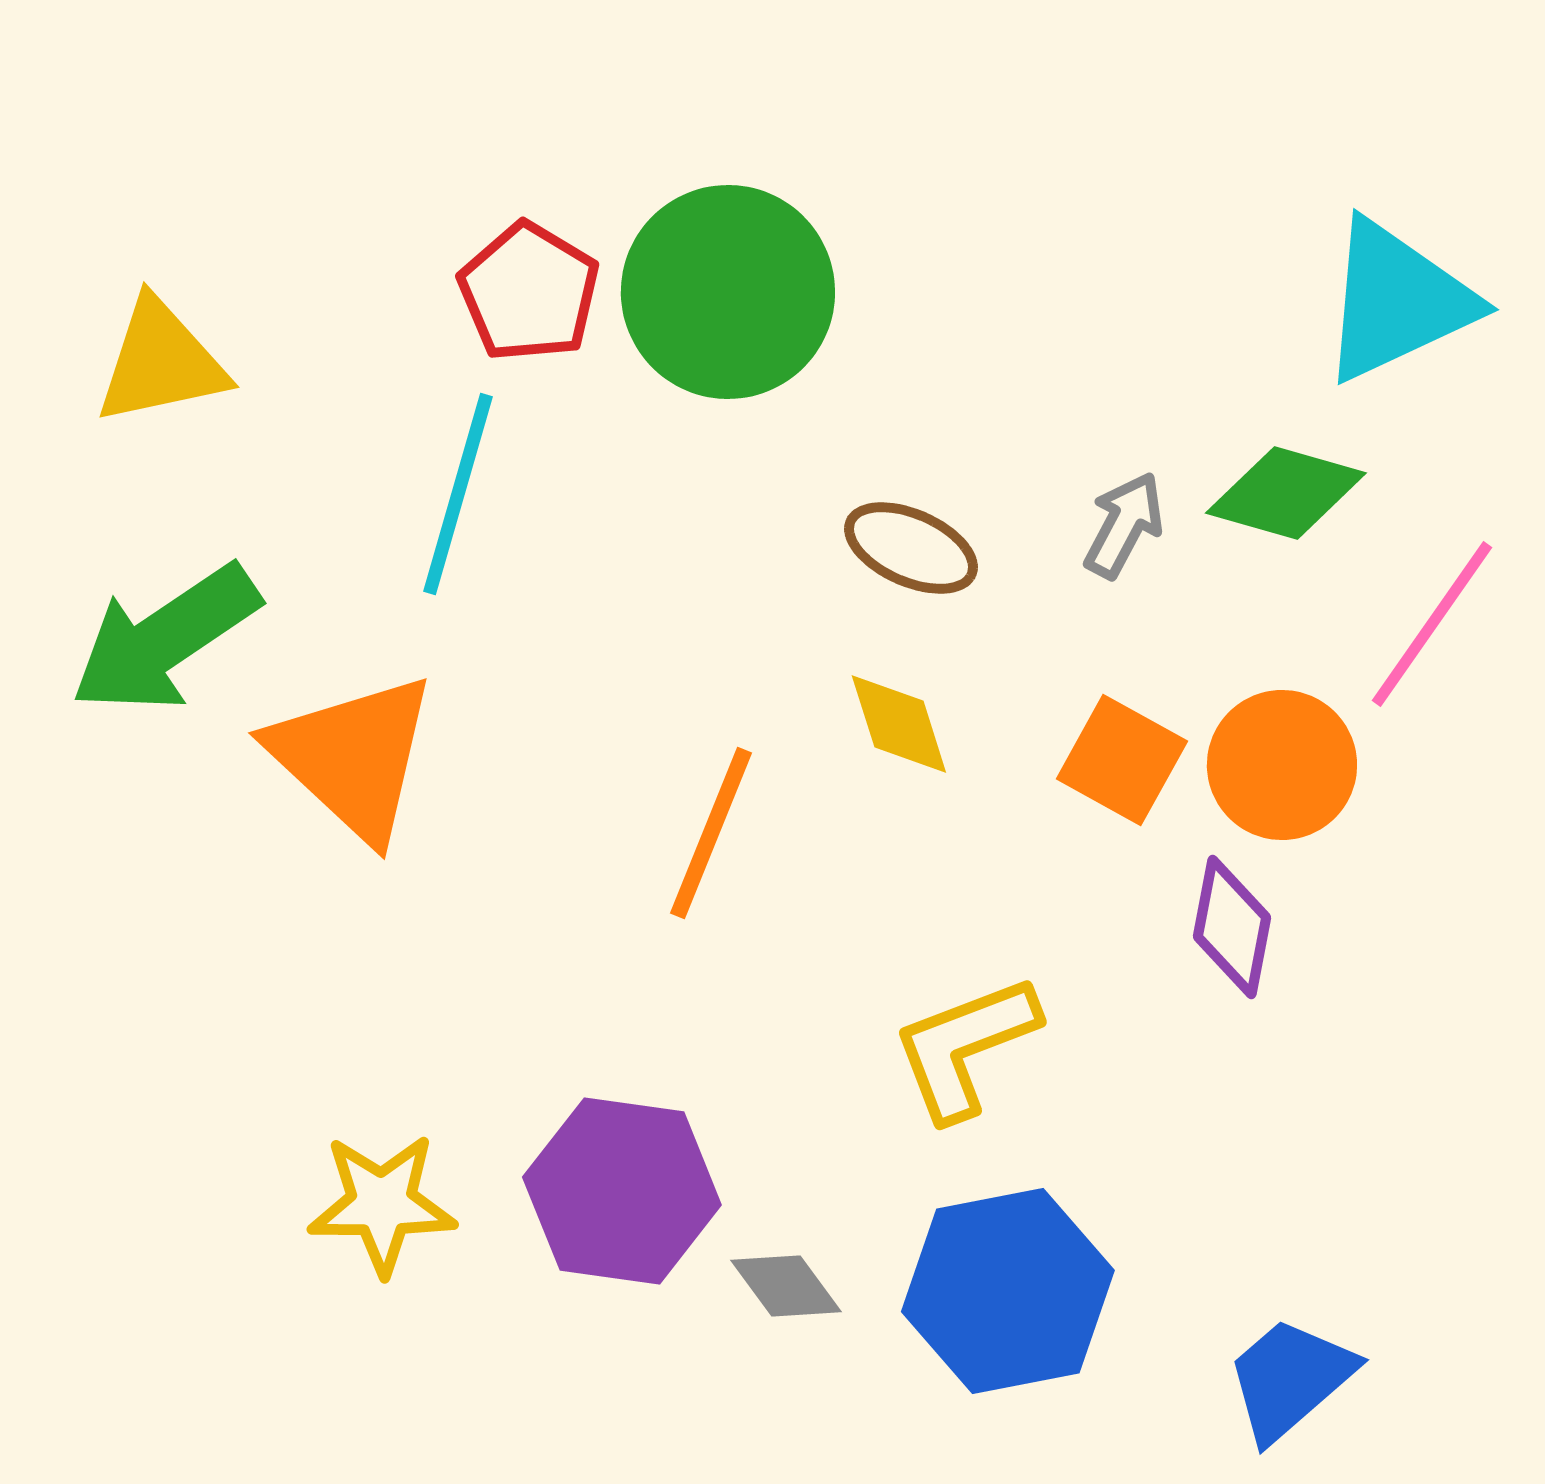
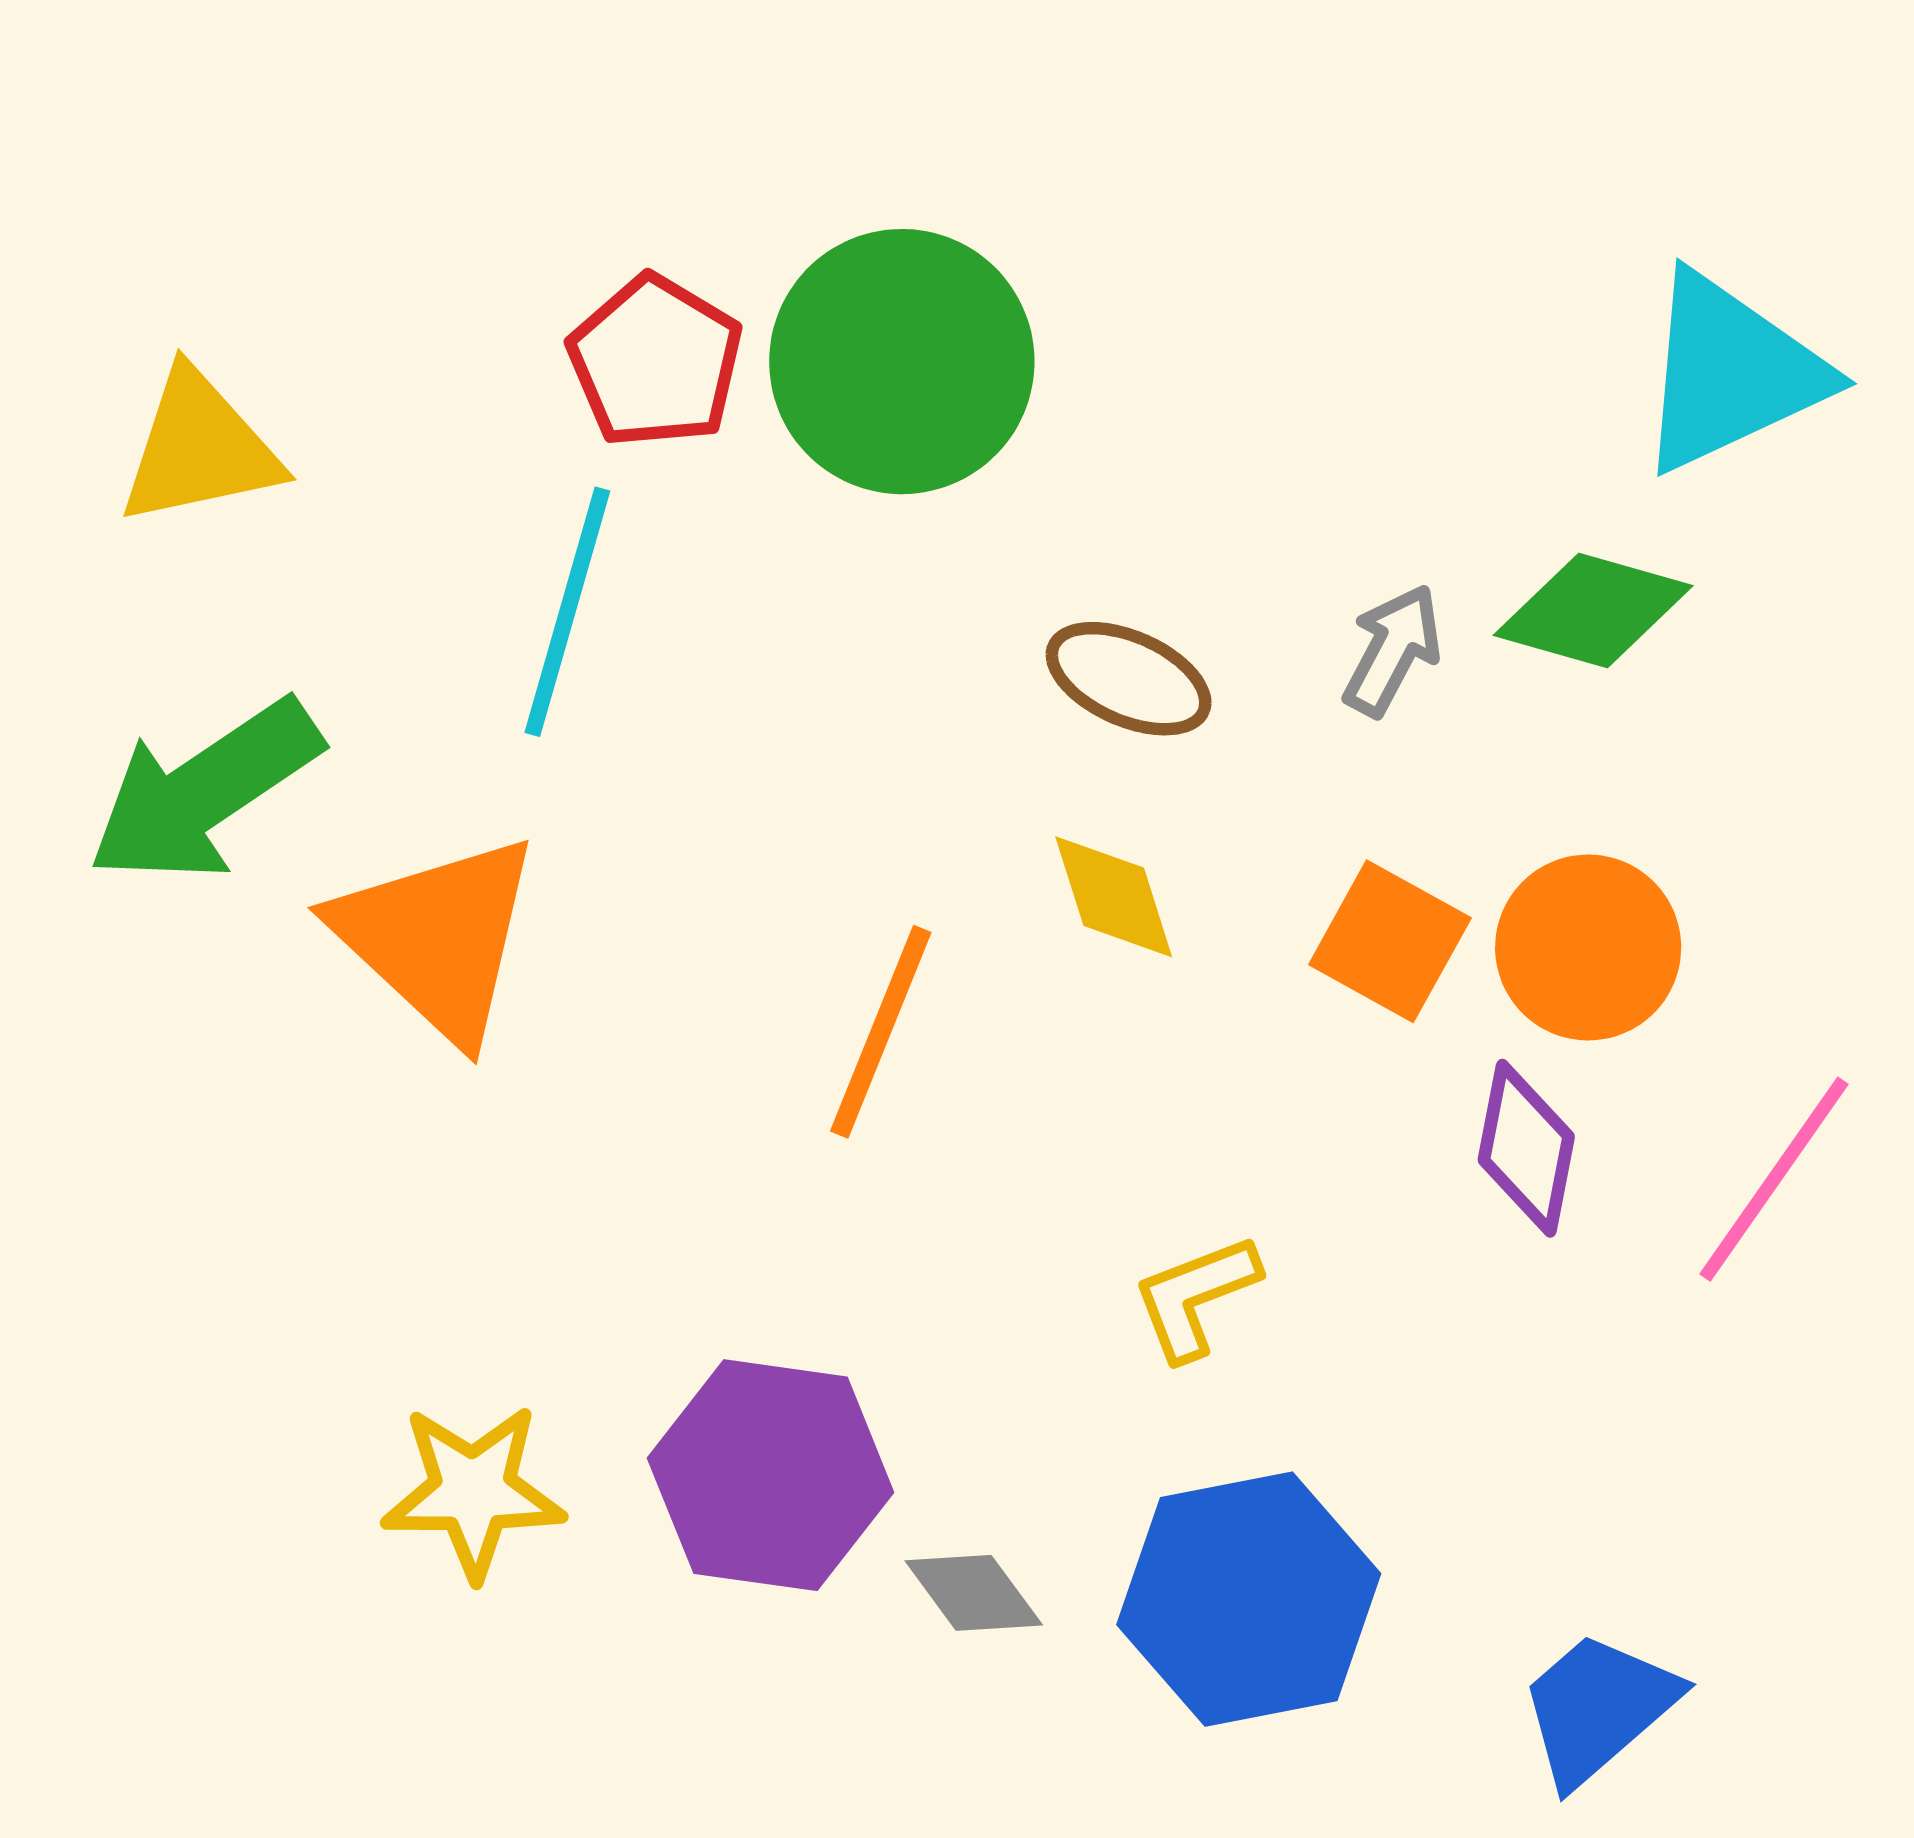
pink line: (1432, 624) -> (1774, 1179), moved
yellow L-shape: (965, 1047) -> (1195, 1297), size x0.7

